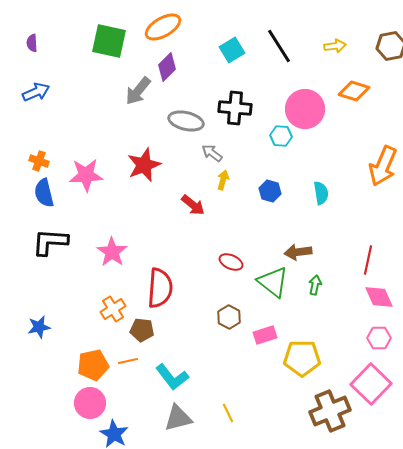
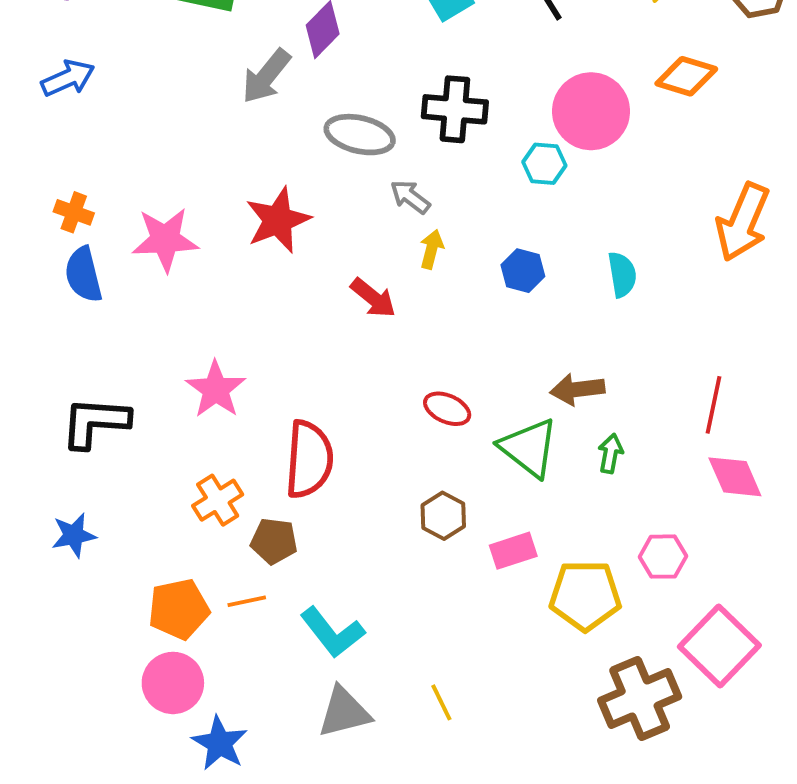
black L-shape: (50, 242) -> (95, 422), moved
pink hexagon: (379, 338) -> (663, 557), moved

